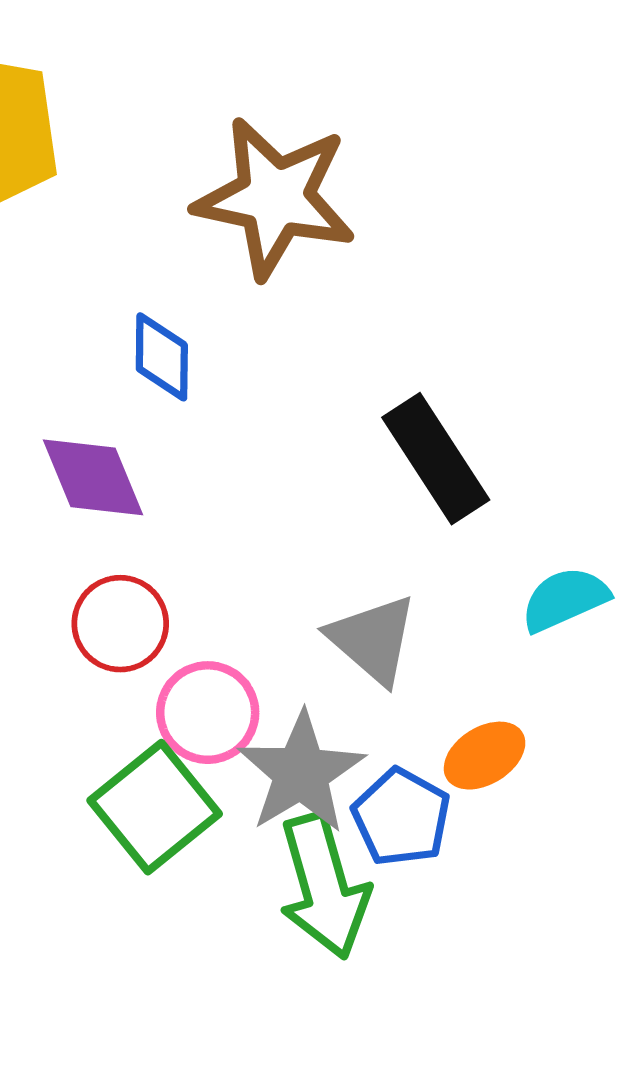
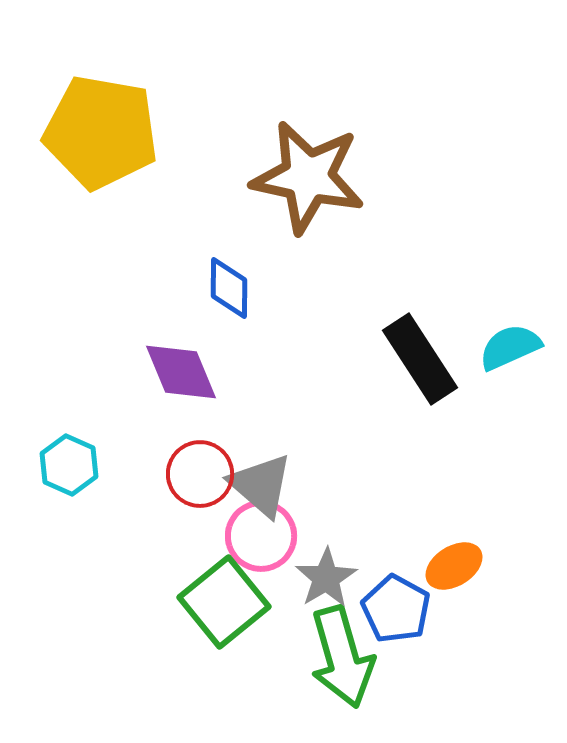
cyan semicircle: (565, 599) -> (510, 347), moved
gray triangle: (373, 639) -> (261, 485), moved
gray star: (301, 773) -> (326, 578), size x0.7

